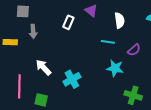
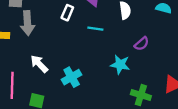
gray arrow: (33, 31) -> (28, 23), size x1.5
cyan line: (108, 42) -> (95, 29), moved

